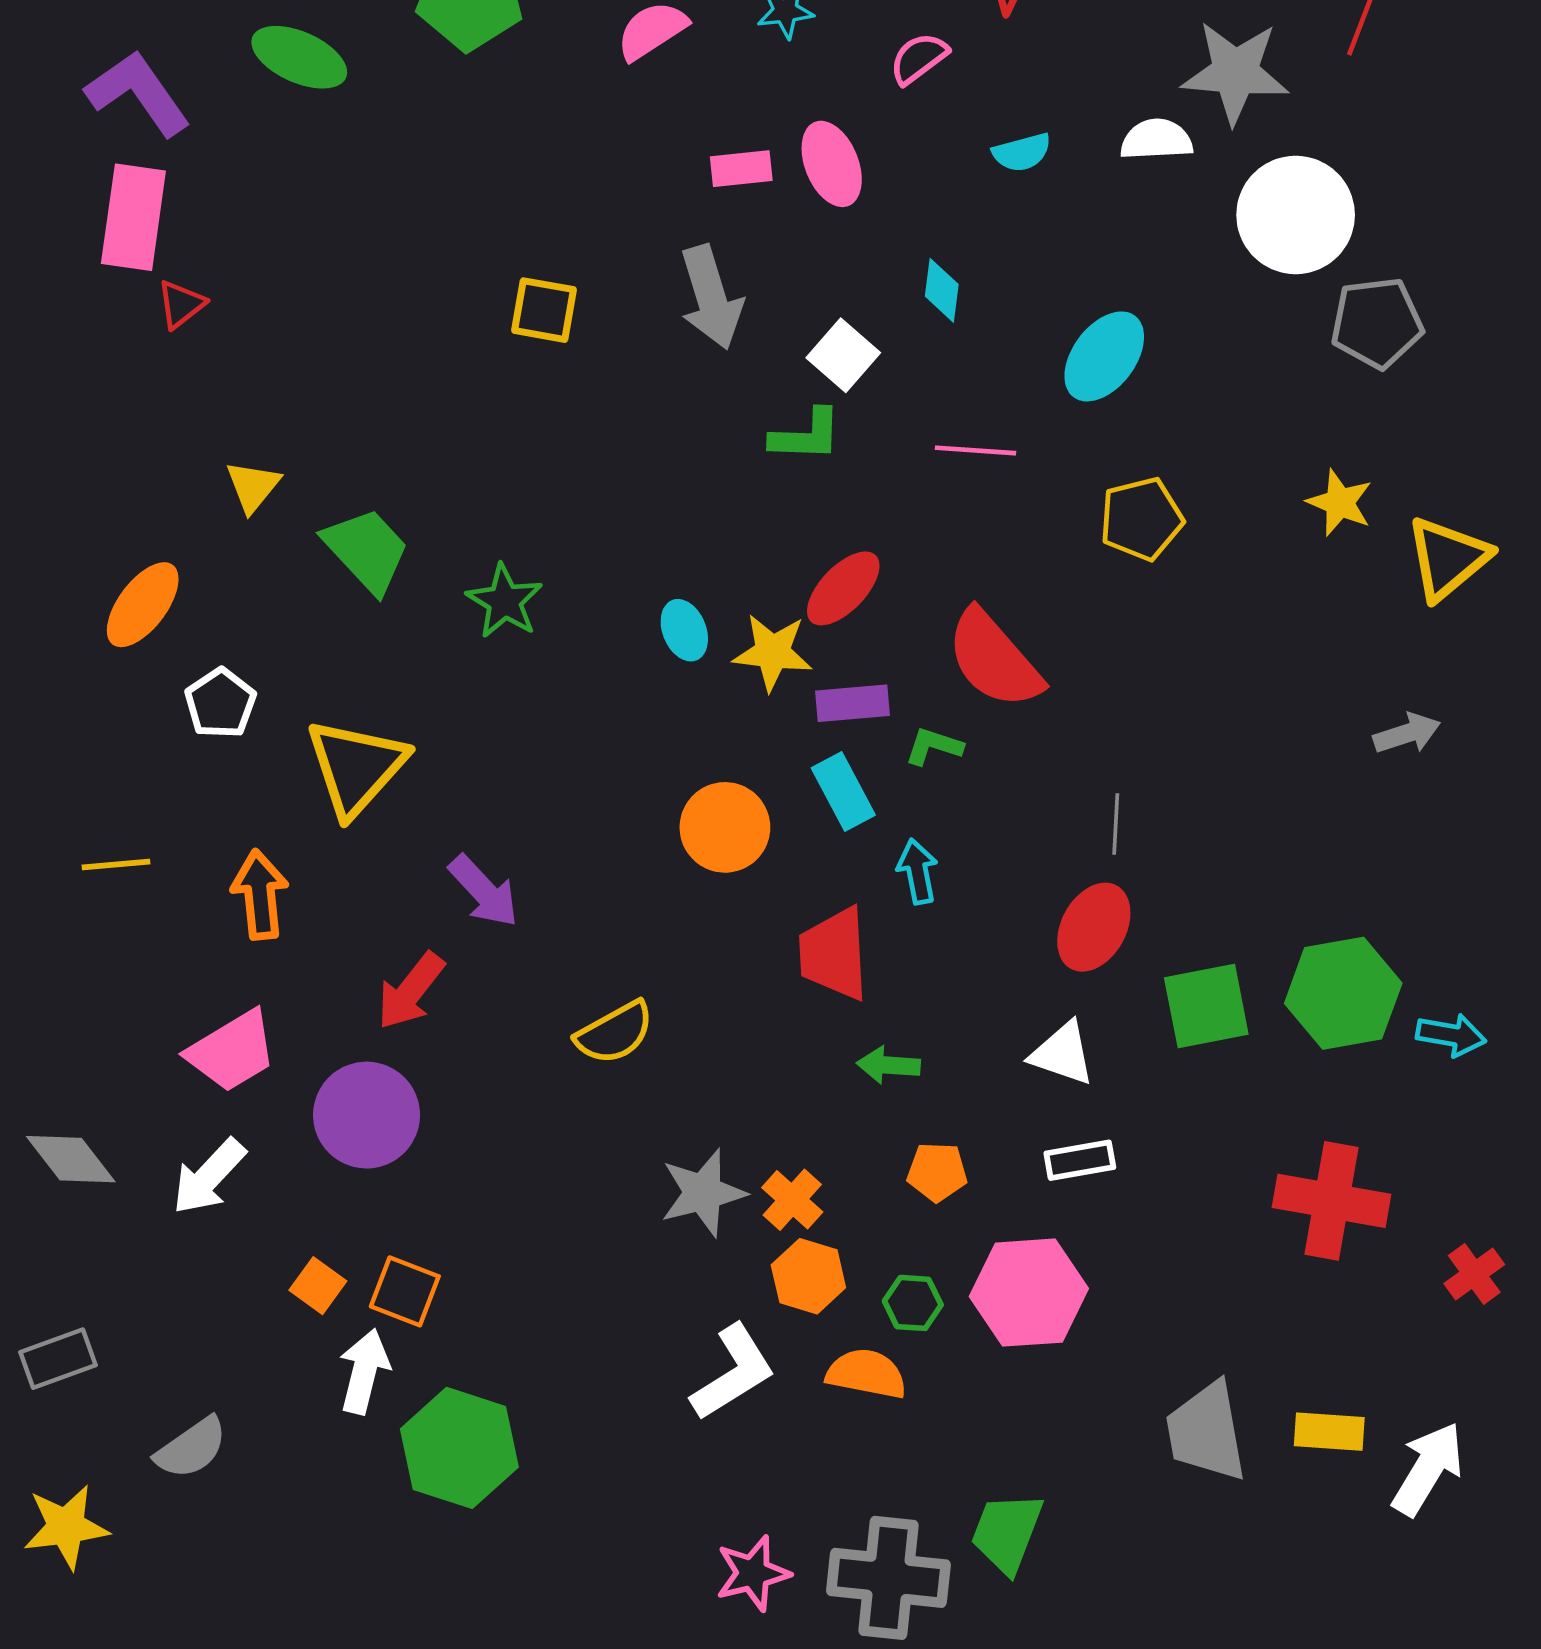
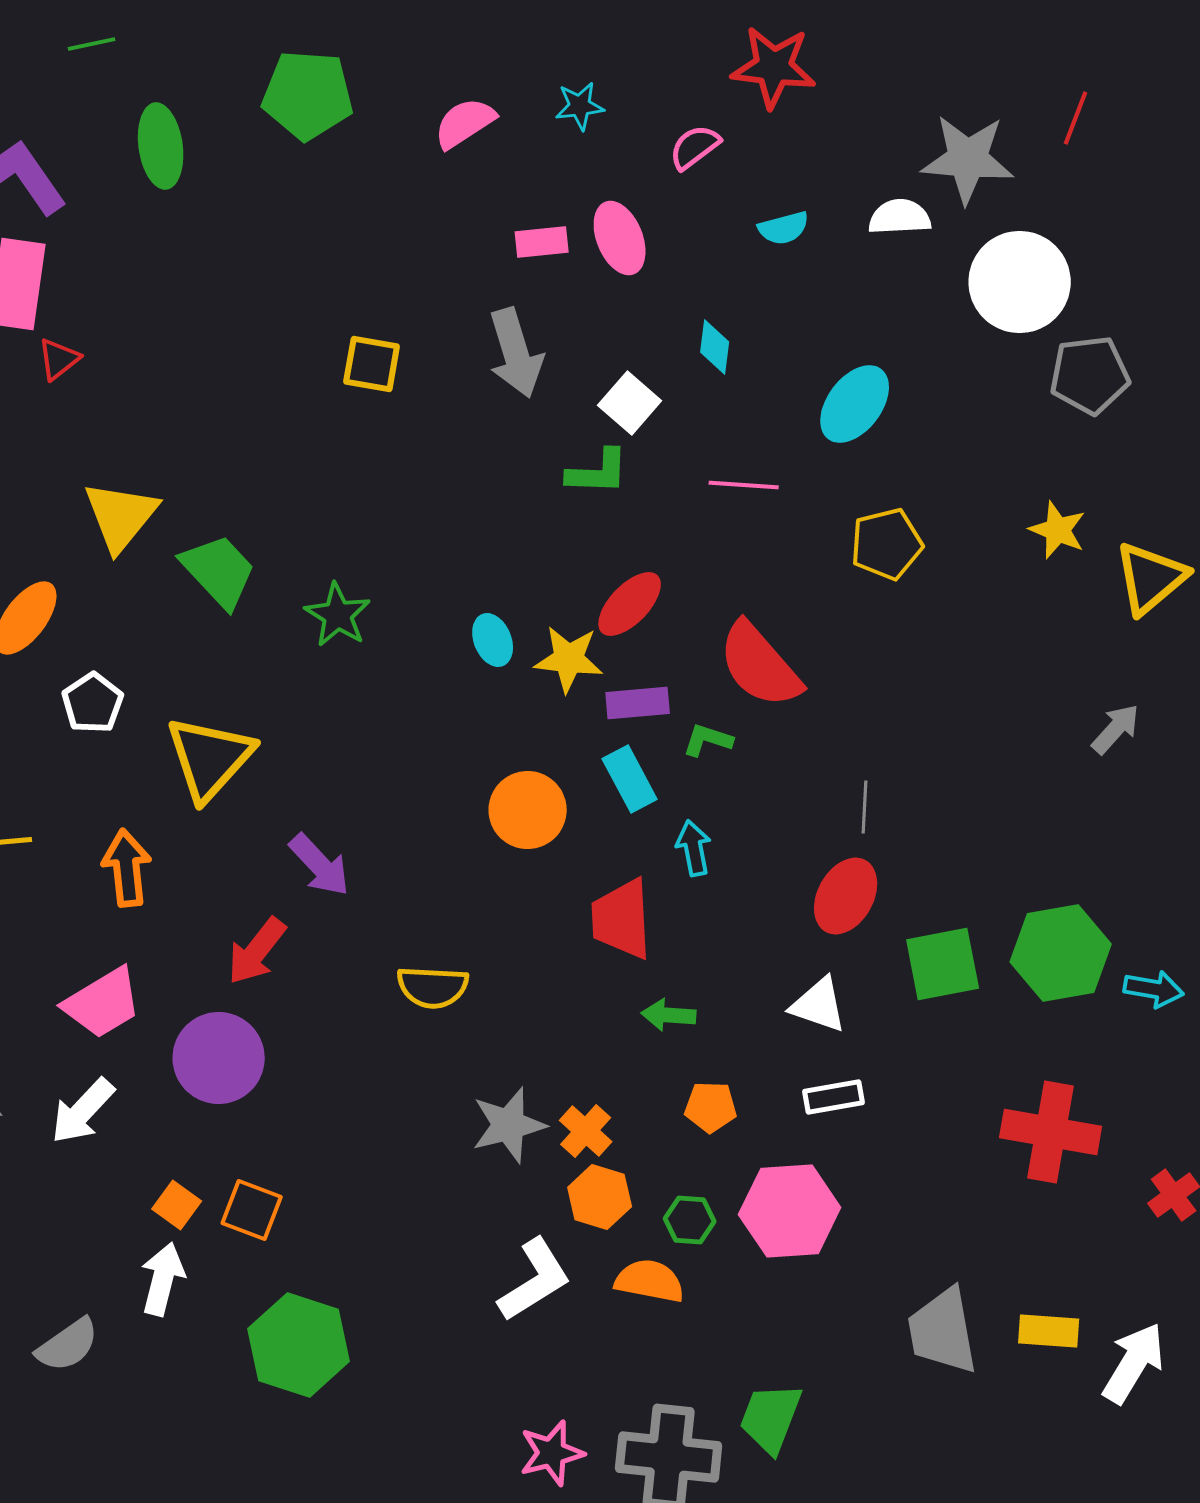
green ellipse: (299, 57) -> (161, 146), turned 58
yellow triangle: (253, 486) -> (121, 516), size x1.6
gray arrow: (1407, 733) -> (1116, 729), turned -30
yellow semicircle: (615, 1033) -> (433, 987), turned 32
white arrow: (364, 1371) -> (163, 1279), moved

